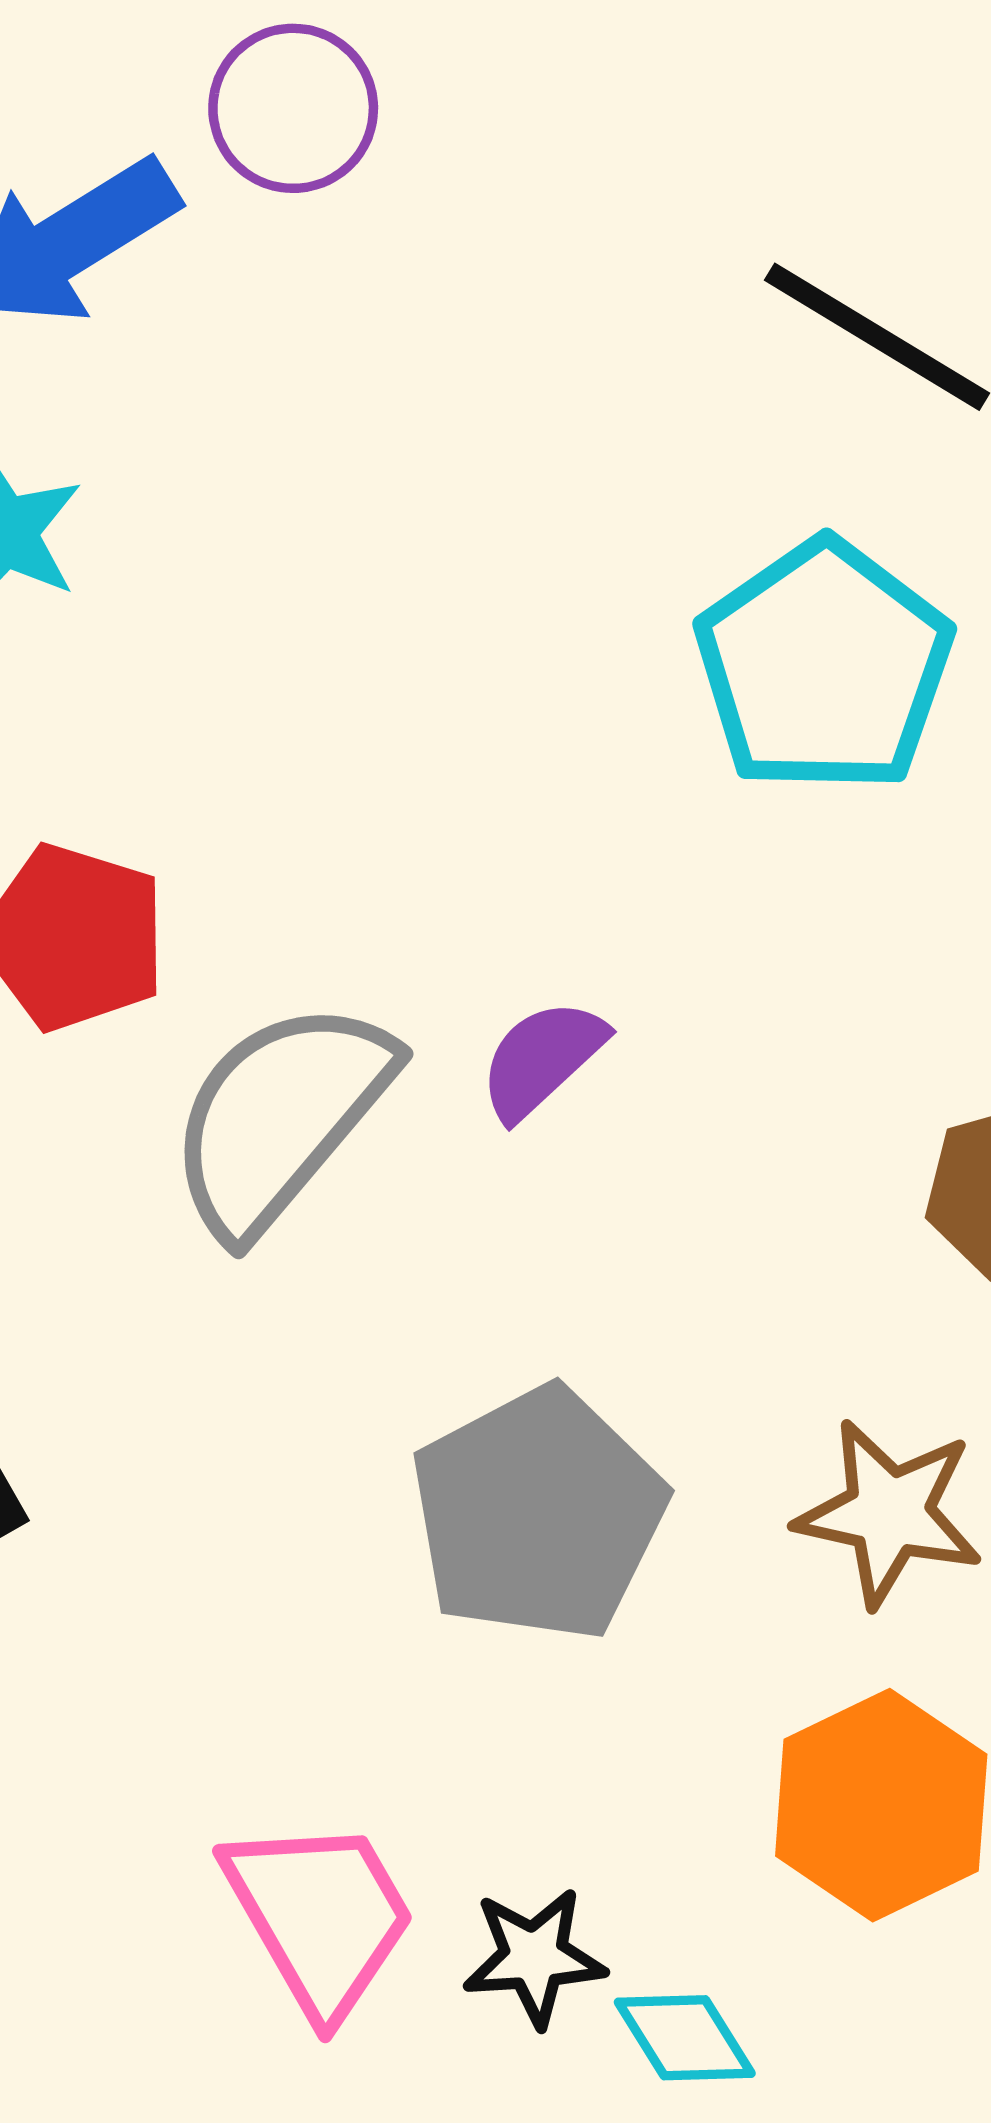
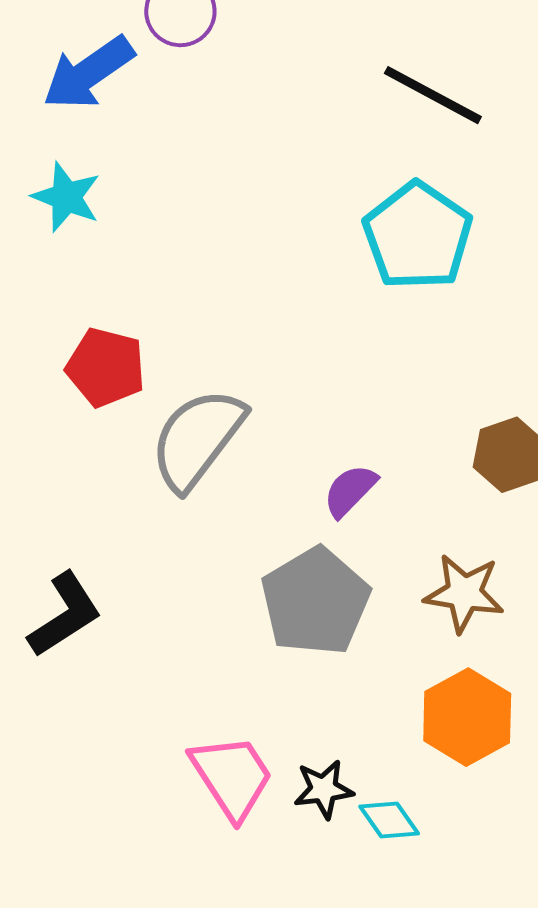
purple semicircle: (542, 1059) -> (350, 491), moved

